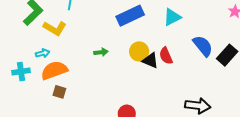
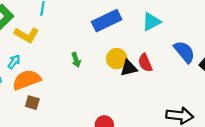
green arrow: (101, 52) -> (76, 60), turned 80
cyan arrow: (43, 53) -> (14, 62), turned -40
black triangle: (150, 60) -> (129, 68), turned -36

